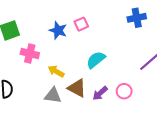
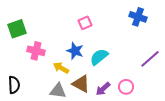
blue cross: (137, 18) -> (138, 17), turned 30
blue star: (58, 30) -> (75, 51), moved

